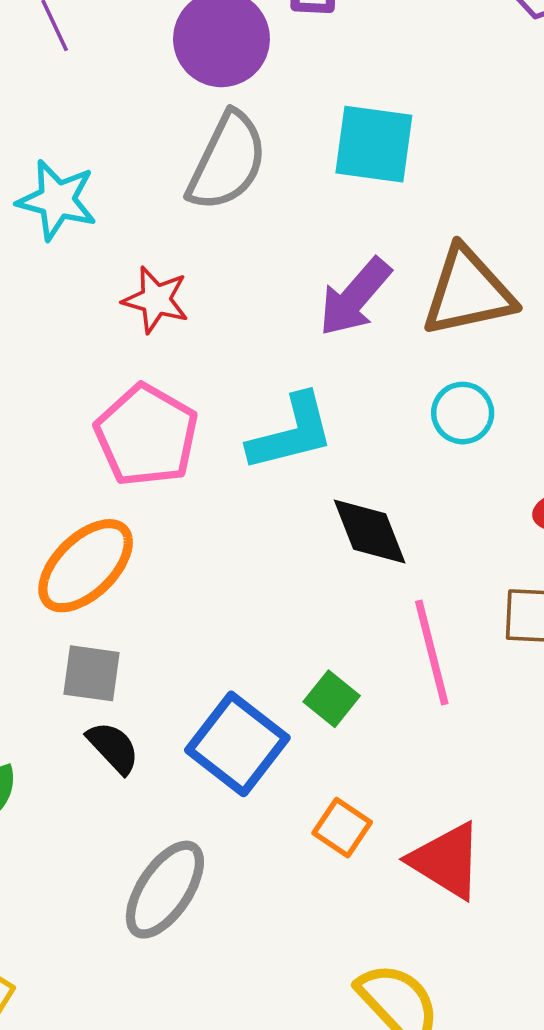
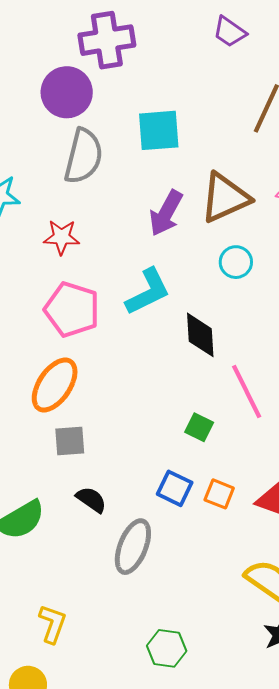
black diamond: (370, 531) -> (200, 335), turned 30
blue square: (237, 744) -> (175, 488), moved, size x0.7
black semicircle: (113, 748) -> (91, 500), moved

